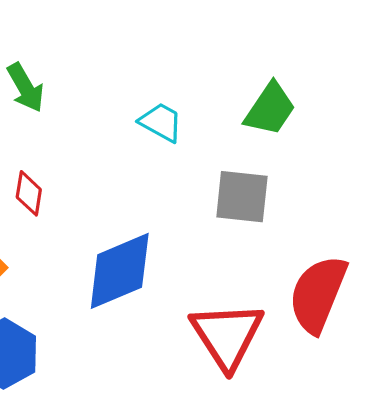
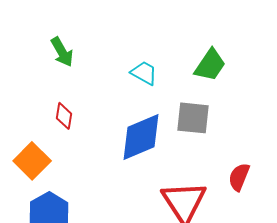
blue diamond: (120, 271) -> (141, 137), moved
red semicircle: (318, 294) -> (239, 177), size x0.6

